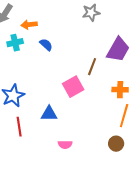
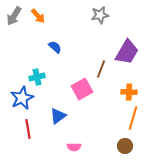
orange arrow: (29, 25) -> (38, 16), moved, turned -126
cyan cross: (15, 43) -> (37, 77), moved
blue triangle: (49, 114) -> (58, 116), turned -36

